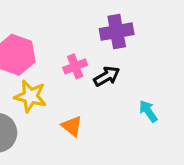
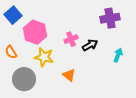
purple cross: (117, 32) -> (110, 18), moved
cyan arrow: (148, 111) -> (118, 55), moved, turned 56

